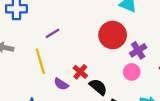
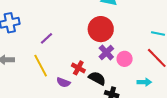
purple cross: (138, 50) -> (106, 53), moved

